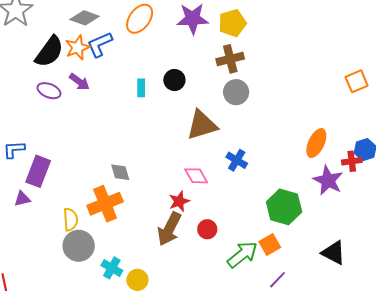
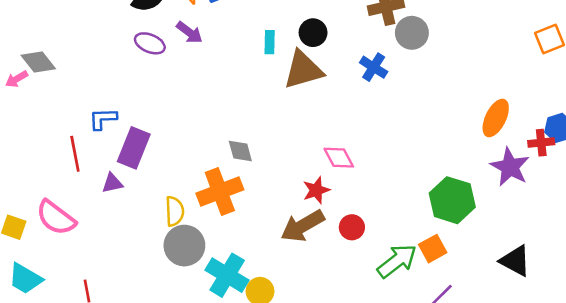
gray circle: (236, 92) -> (412, 33), moved
brown triangle: (202, 125) -> (303, 70), moved
blue cross: (237, 160) -> (374, 67), moved
brown arrow: (169, 229) -> (303, 226), turned 32
cyan cross: (112, 268) -> (227, 275), size x1.5

